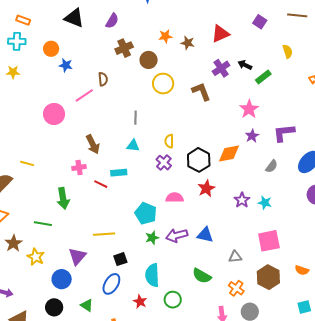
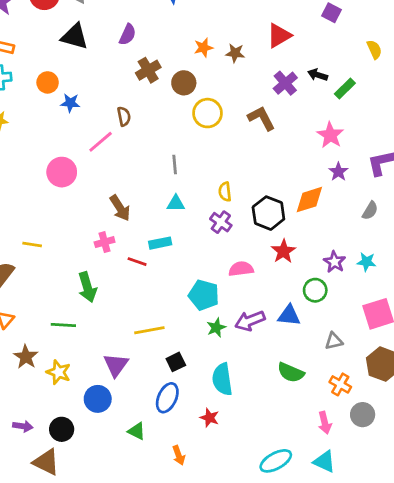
green circle: (173, 300) -> (315, 290), moved
black circle: (54, 307) -> (62, 429), moved

